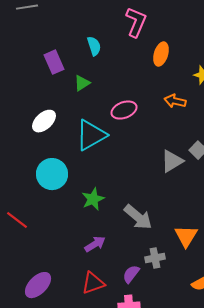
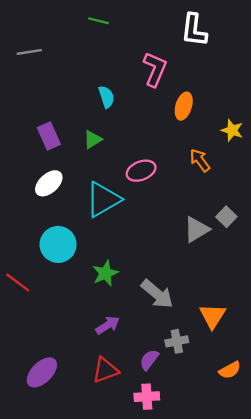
purple rectangle: (54, 62) -> (49, 136), moved
orange arrow: (175, 101) -> (200, 160), turned 40
red line: (17, 220) -> (18, 282), moved

